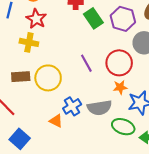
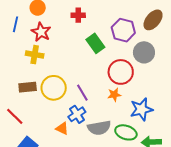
green rectangle: (93, 18) -> (95, 43), moved
purple line: (86, 63) -> (82, 93), moved
orange star: (120, 87) -> (114, 95), moved
gray semicircle: (99, 108) -> (99, 128), moved

